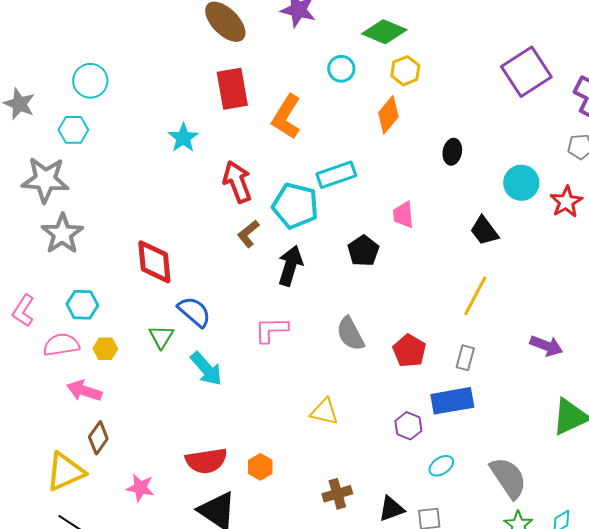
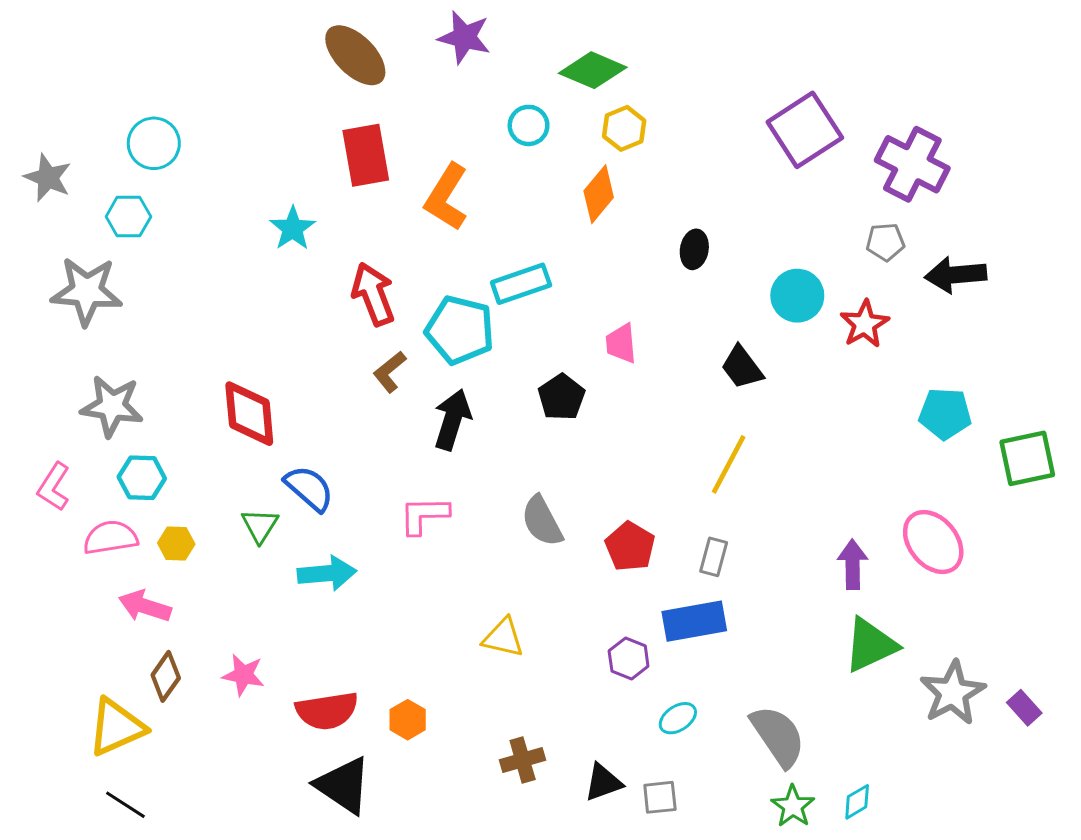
gray star: (62, 234) -> (112, 406), moved, turned -30
purple arrow: (546, 346) -> (853, 564), moved, turned -112
cyan arrow: (206, 369) -> (327, 573), turned -54
pink star: (140, 488) -> (243, 675), moved

